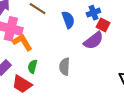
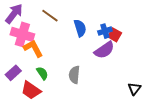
blue cross: (93, 13) -> (105, 31), moved
green semicircle: (33, 67) -> (42, 73), turned 128

